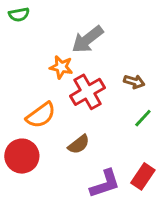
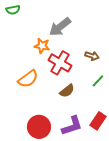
red cross: (87, 92) -> (60, 63), turned -30
brown semicircle: (79, 144) -> (67, 91), moved
red circle: (22, 156) -> (39, 127), moved

